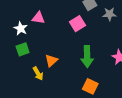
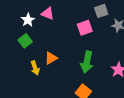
green square: (23, 49) -> (25, 41), turned -32

